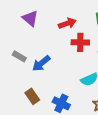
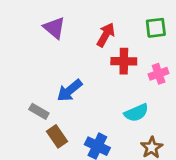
red arrow: (67, 23) -> (106, 35), turned -42
gray rectangle: (19, 56) -> (39, 111), moved

